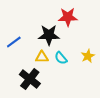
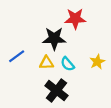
blue line: (14, 42) -> (17, 56), moved
black cross: (30, 79) -> (56, 91), moved

